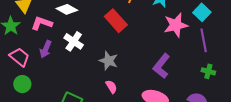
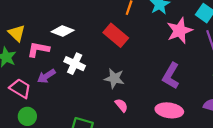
purple arrow: (46, 49) -> (46, 76), turned 42

